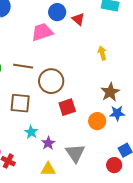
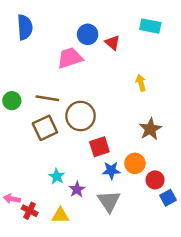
brown square: (20, 103) -> (45, 128), moved, turned -30
blue star: (117, 113) -> (111, 170), moved
red circle: (114, 165) -> (155, 180), moved
yellow triangle: (48, 169) -> (60, 215), moved

